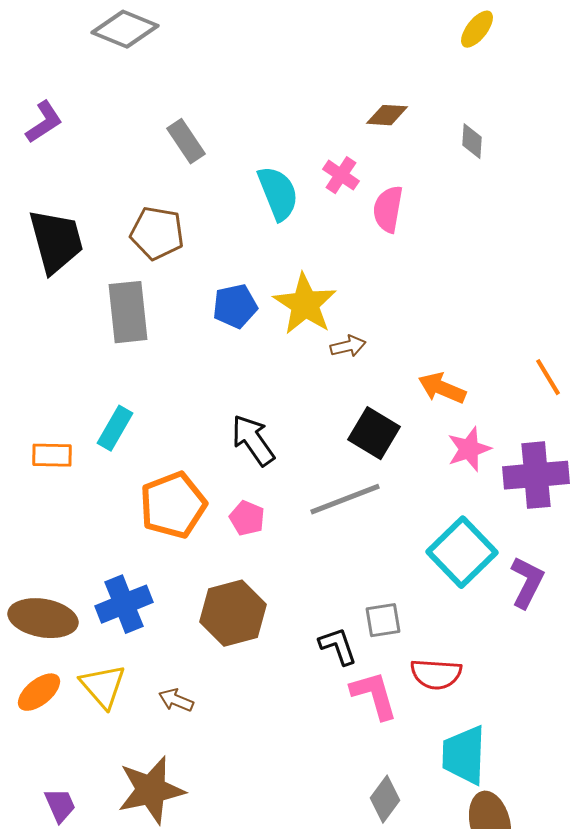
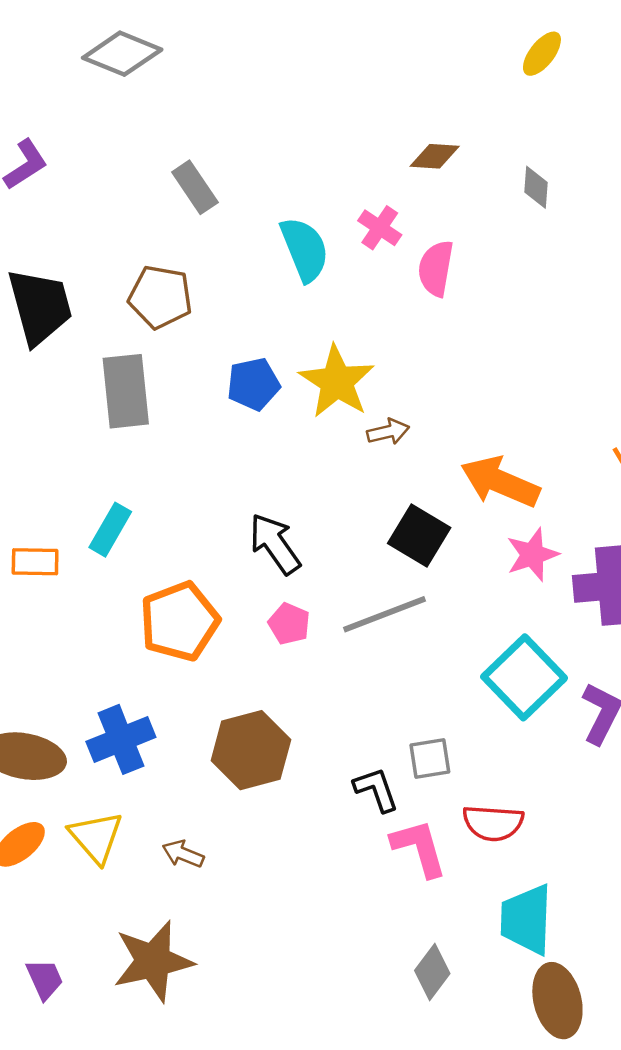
orange arrow: (442, 388) -> (500, 482), size x1.4
pink pentagon: (247, 518) -> (289, 624), moved

